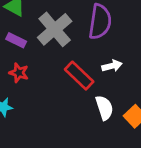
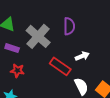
purple semicircle: (100, 22) -> (69, 26), size x0.7

